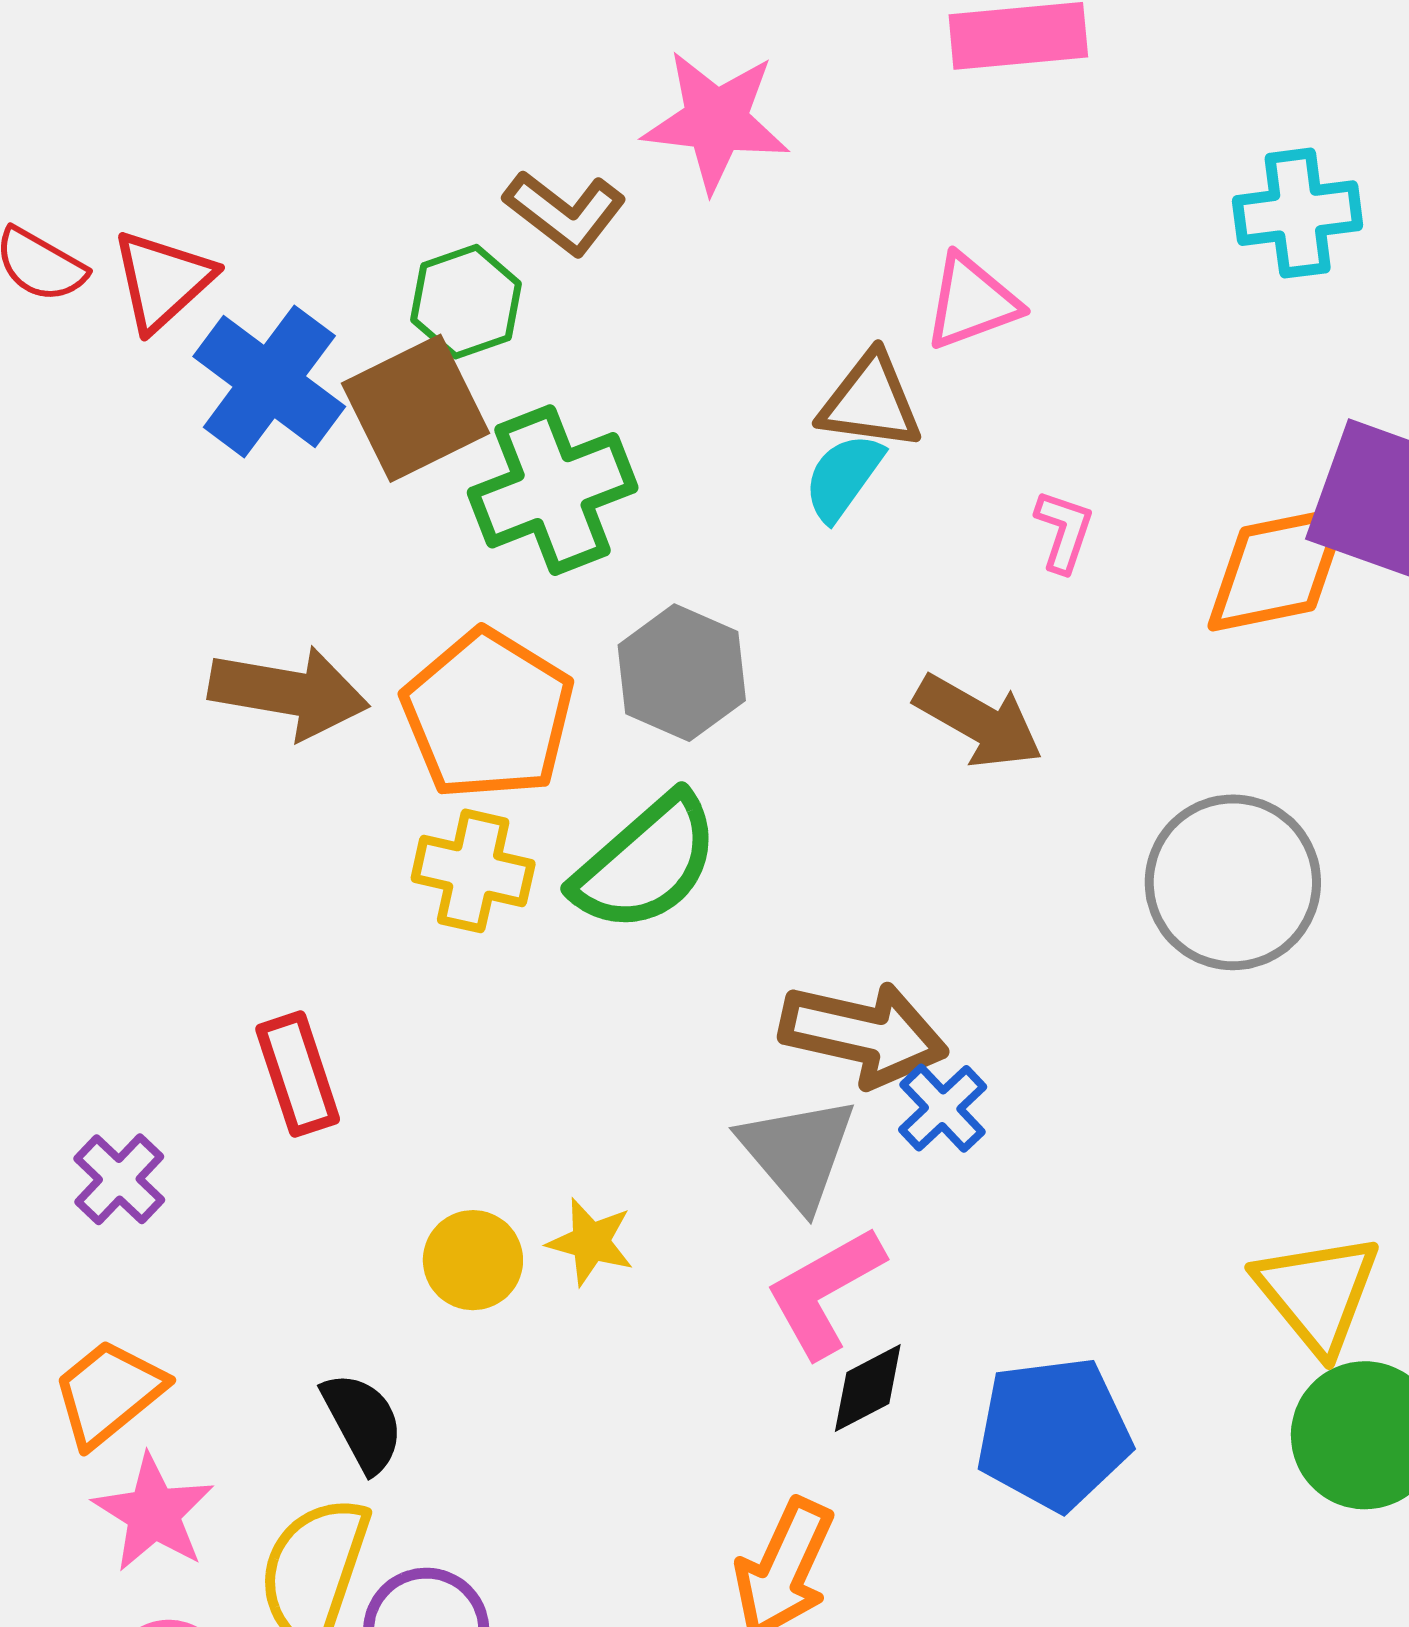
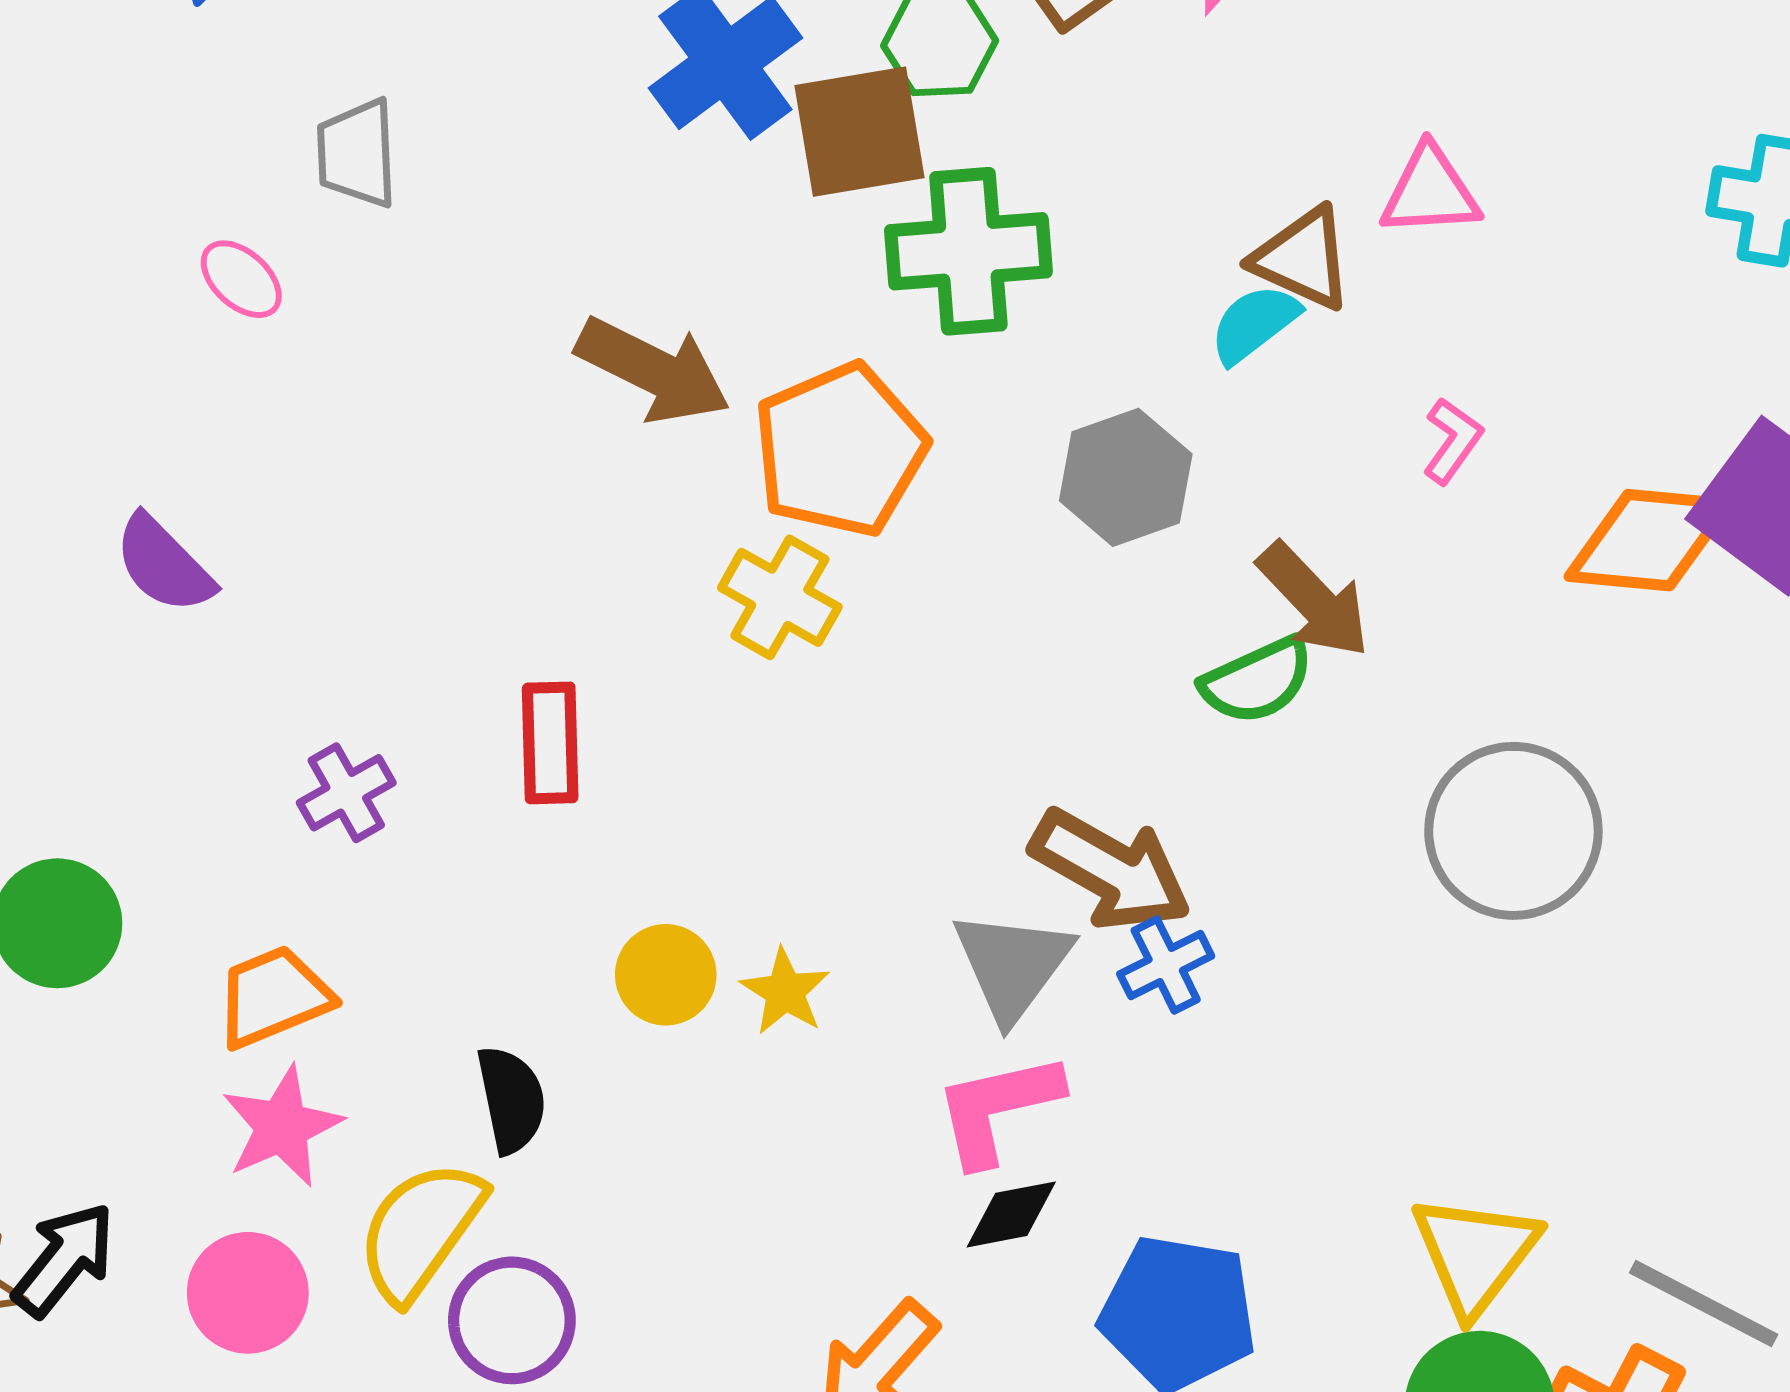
gray hexagon: (682, 673) -> (1126, 477), moved
green semicircle: (646, 863) -> (1257, 681), moved, size x0.7

